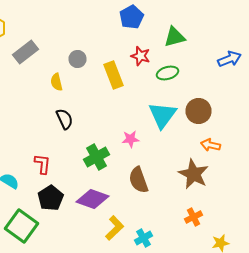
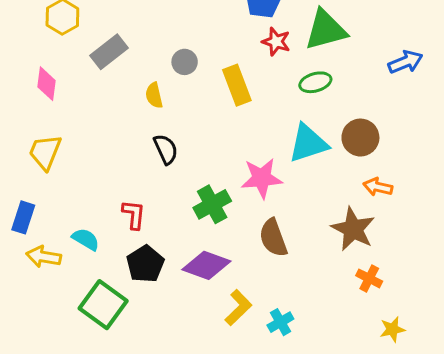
green triangle: (174, 37) -> (326, 30), size x1.4
red star: (140, 56) -> (276, 42), moved
cyan triangle: (162, 115) -> (308, 143), turned 36
pink star: (130, 139) -> (262, 178), size x1.6
orange cross: (194, 217) -> (369, 278), moved, turned -36

